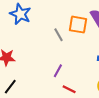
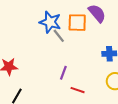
blue star: (20, 14) -> (50, 22), moved

